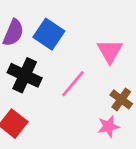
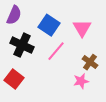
blue square: (49, 34) -> (49, 25), moved

